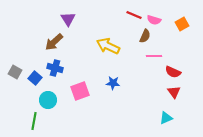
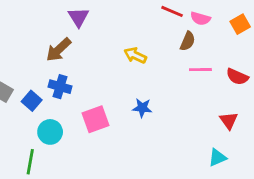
yellow arrow: (108, 46) -> (135, 55), size x0.7
red semicircle: (173, 72) -> (237, 77), moved

